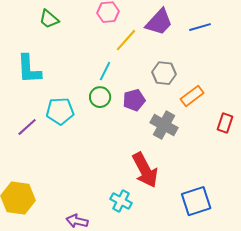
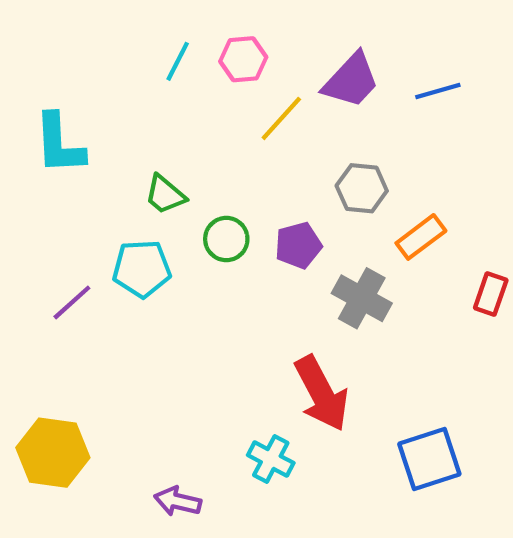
green trapezoid: (49, 19) -> (165, 195), moved
cyan L-shape: (29, 69) -> (59, 144), moved
cyan line: (105, 71) -> (178, 61), moved

